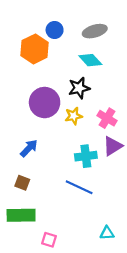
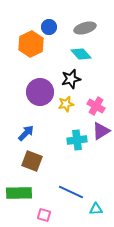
brown square: (22, 183) -> (32, 161), moved, size x1.5
blue line: (79, 187) -> (71, 192), moved

